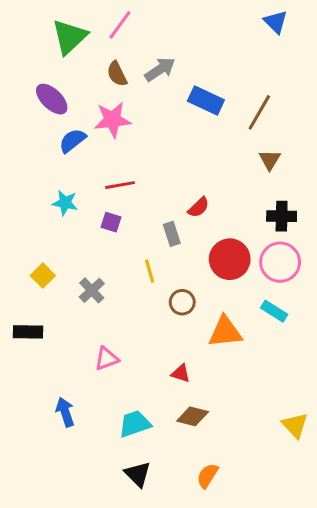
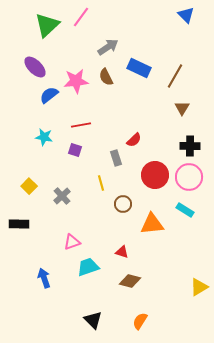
brown semicircle: (117, 74) -> (106, 77), moved
cyan trapezoid: (135, 424) -> (88, 267), moved
yellow triangle: (295, 425) -> (199, 287), turned 42

